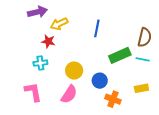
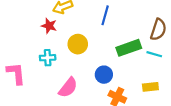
cyan cross: (40, 63) -> (48, 58), moved
yellow circle: (74, 71) -> (78, 44), moved
pink L-shape: (33, 92) -> (16, 73), moved

